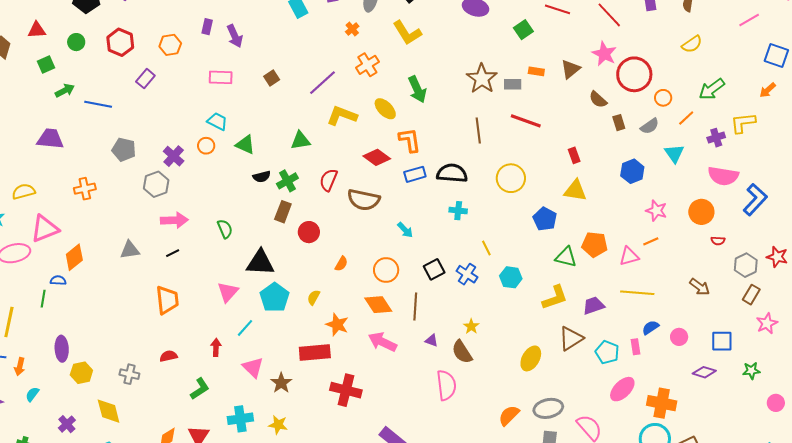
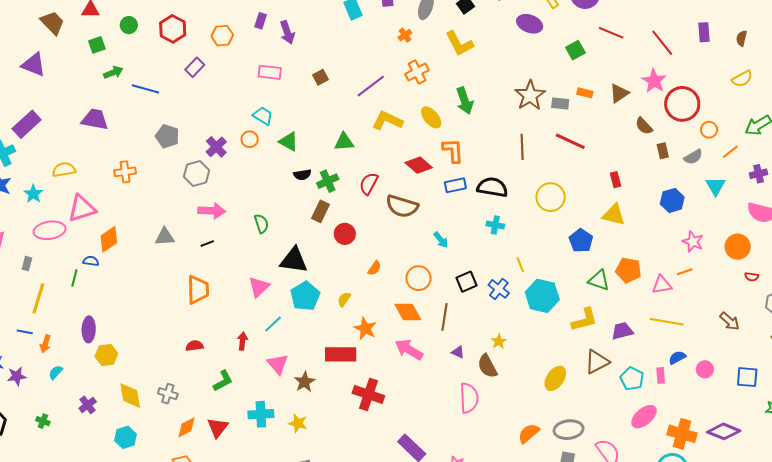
cyan hexagon: (511, 277) -> (542, 296), size x1.5
purple diamond: (704, 372) -> (724, 431), moved, size x1.4
gray cross: (129, 374) -> (168, 394), moved

